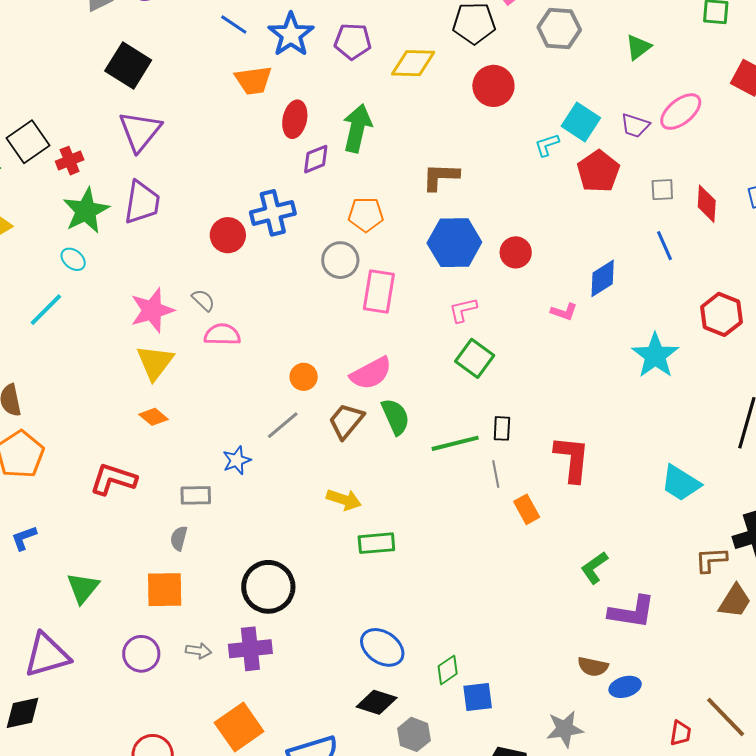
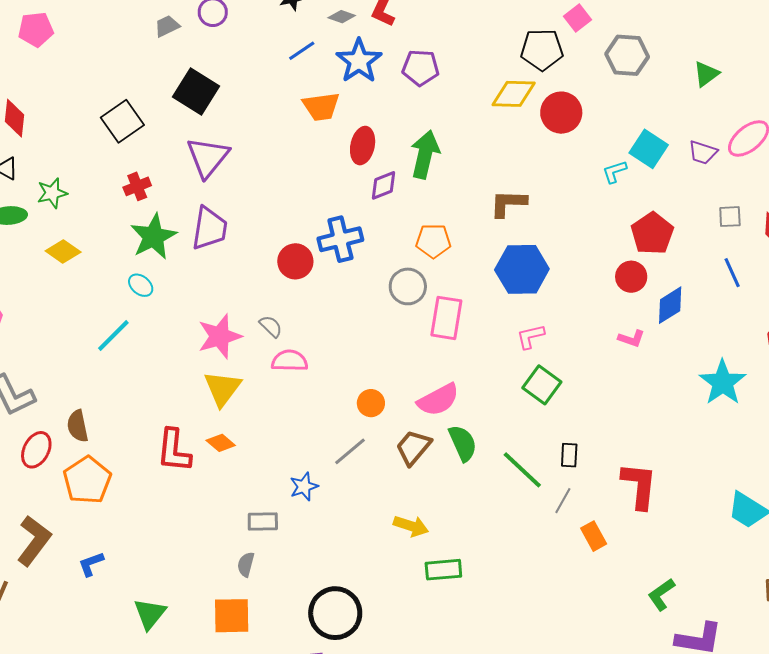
blue line: (234, 25) -> (302, 51), turned -68
yellow diamond: (413, 63) -> (514, 94), moved
black square: (28, 142) -> (122, 121), moved
red pentagon: (598, 171) -> (652, 233), moved
red circle: (516, 252) -> (631, 277), moved
green line: (455, 443) -> (522, 470), turned 57
gray line: (496, 474) -> (563, 501), turned 40
red L-shape: (113, 479) -> (174, 451), moved, turned -102

